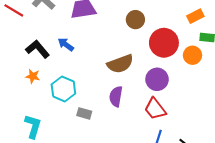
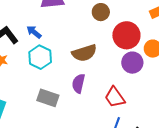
purple circle: (157, 79) -> (132, 63), moved
cyan hexagon: (63, 89) -> (40, 57), moved
gray rectangle: (84, 113) -> (48, 98), size x1.5

